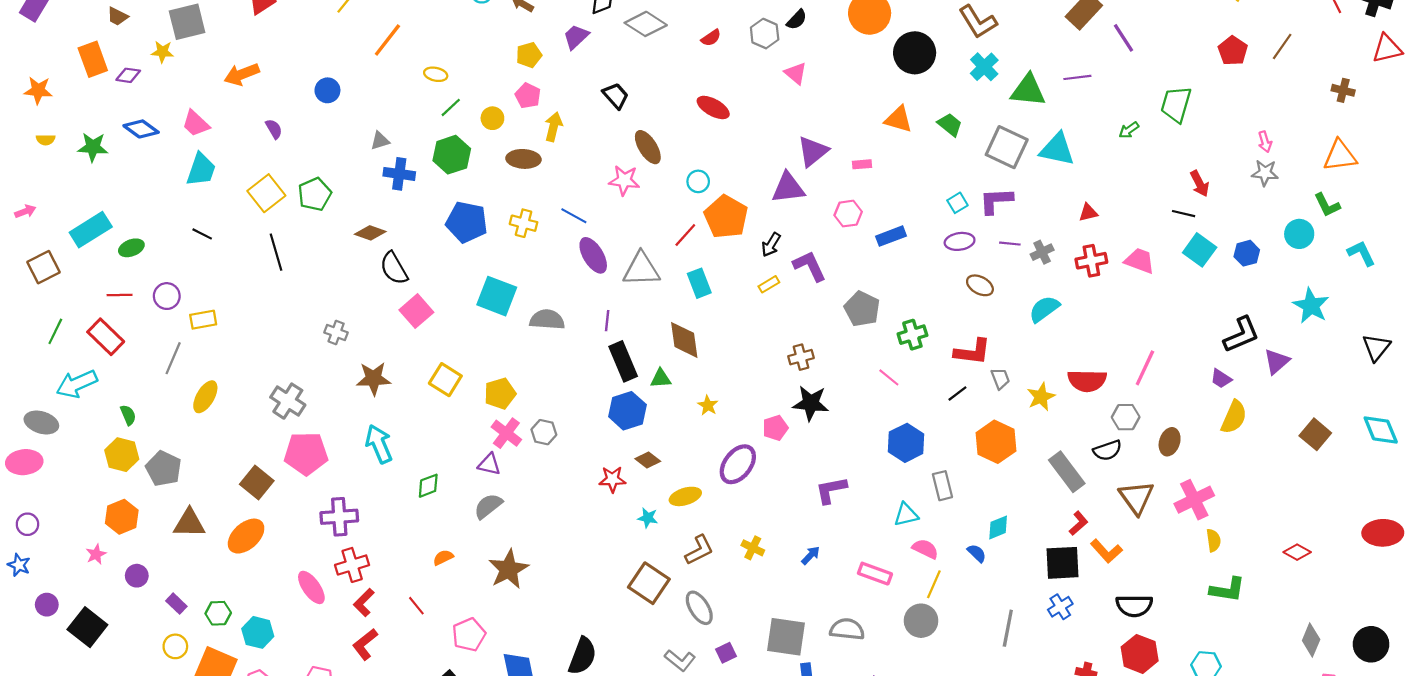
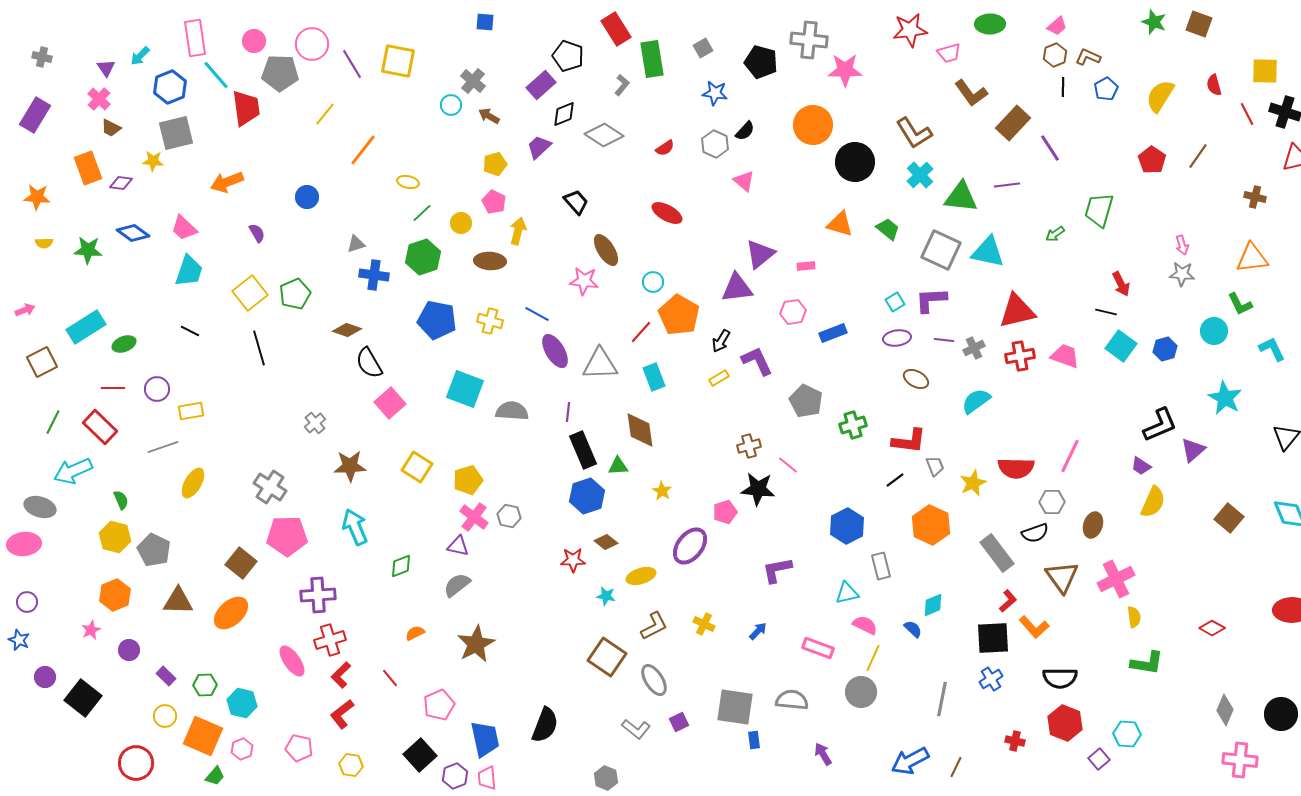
red triangle: (1088, 212) -> (1017, 311), size x2.0
gray cross: (336, 332) -> (315, 423), turned 30
gray line: (173, 358) -> (163, 447), turned 48
pink line: (889, 377) -> (788, 465), moved

